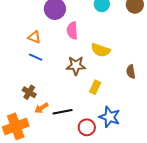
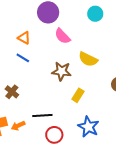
pink semicircle: (72, 31) -> (62, 36), turned -48
orange arrow: (41, 108) -> (18, 126), moved
red circle: (87, 127) -> (54, 135), moved

